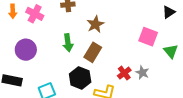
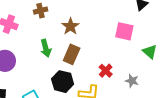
green triangle: (171, 51) -> (150, 52), moved
gray star: (142, 72) -> (132, 81), moved

